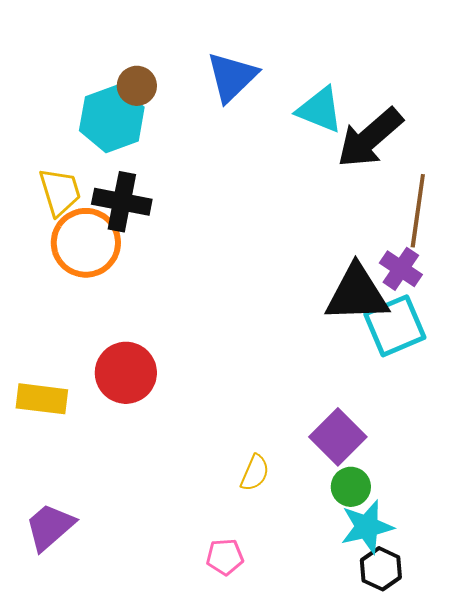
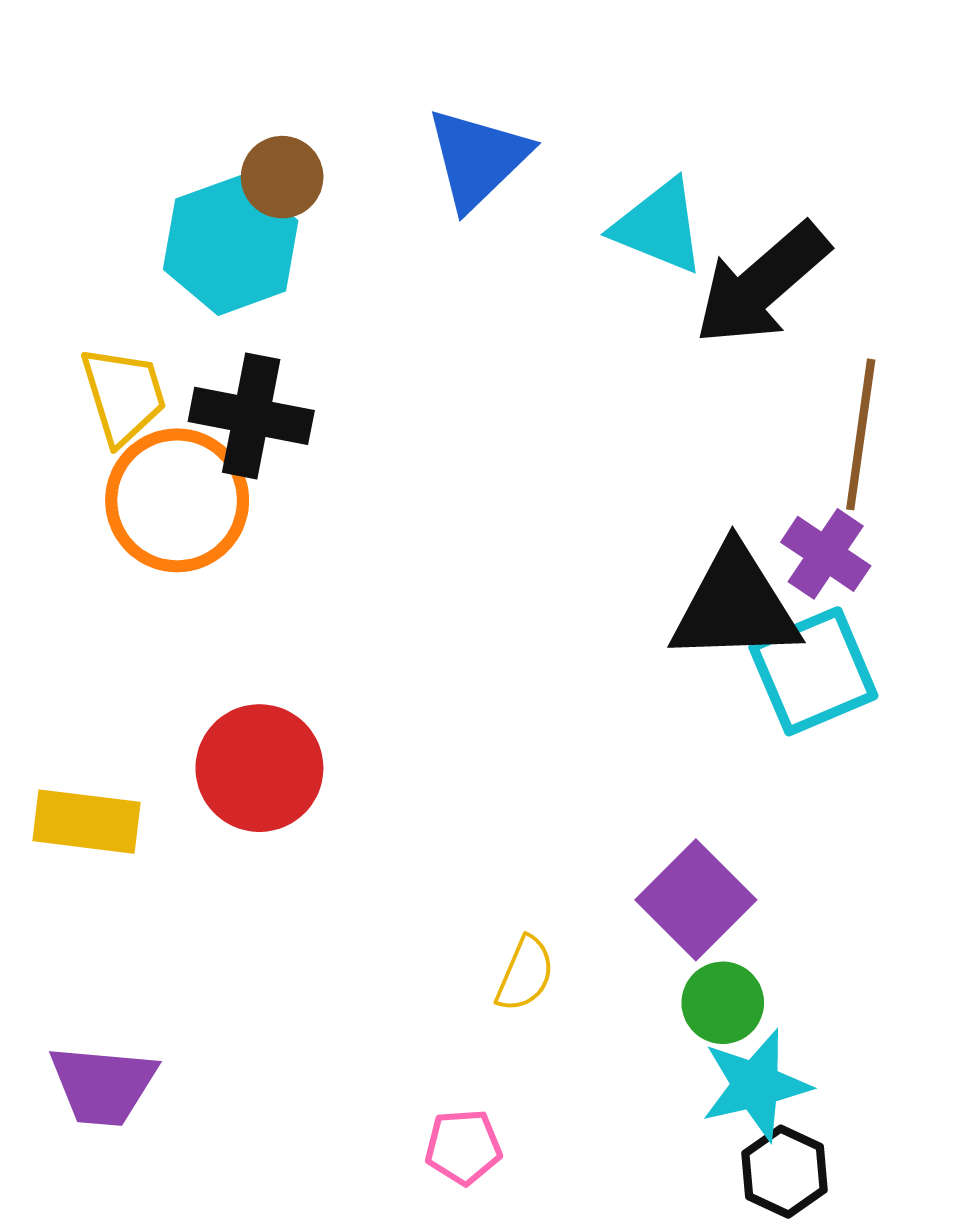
purple trapezoid: (50, 527) -> (103, 1085), turned -134

